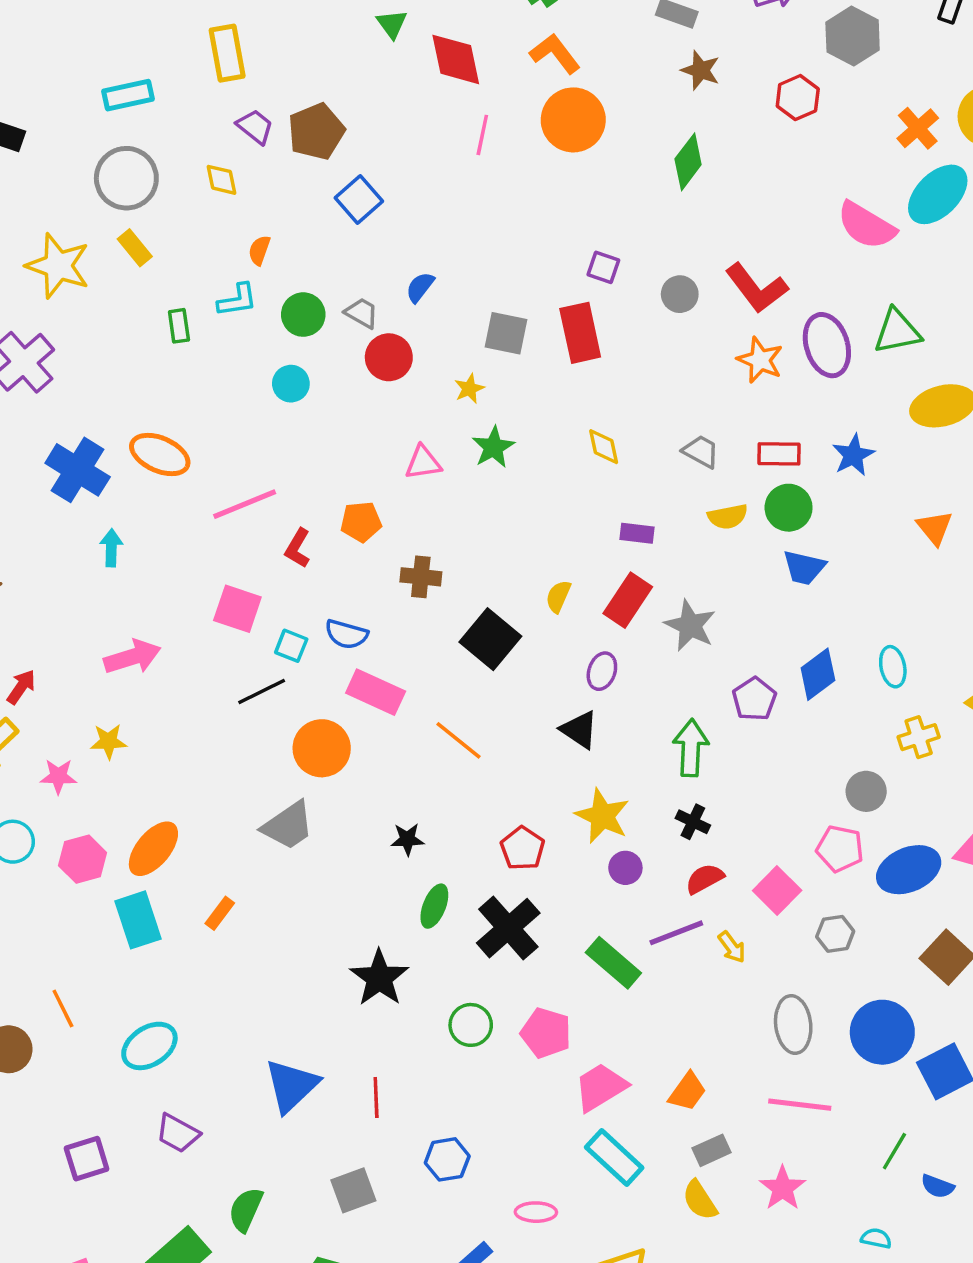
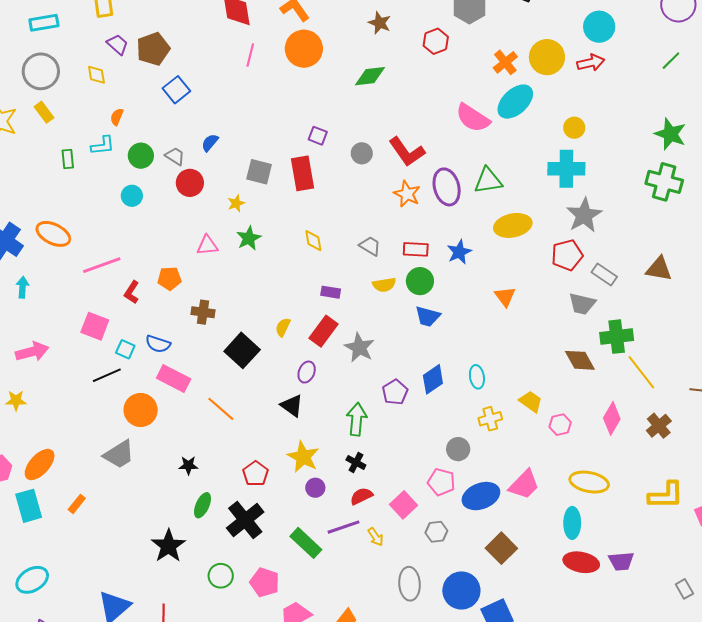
green diamond: (688, 162) -> (370, 76), turned 44

